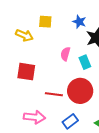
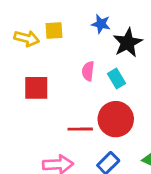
yellow arrow: (24, 35) -> (27, 38), moved
red square: (26, 72) -> (36, 88), moved

